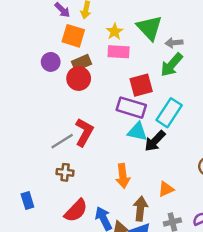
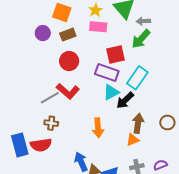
red circle: (79, 78) -> (69, 61), moved
red L-shape: (84, 132) -> (68, 91), turned 100
cyan triangle: (137, 132) -> (111, 92), turned -42
blue rectangle: (27, 201) -> (20, 145), size x1.6
brown arrow: (140, 209) -> (138, 123), moved
red semicircle: (76, 211) -> (41, 145), moved, turned 35

